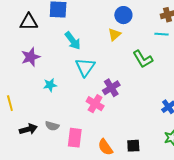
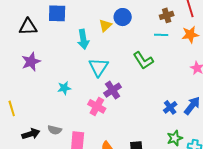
yellow triangle: (114, 35) -> (105, 25), moved
cyan arrow: (73, 41) -> (83, 39), moved, turned 30
cyan triangle: (85, 67) -> (99, 67), moved
cyan star: (50, 85) -> (64, 88), moved

